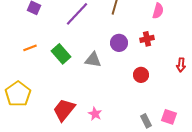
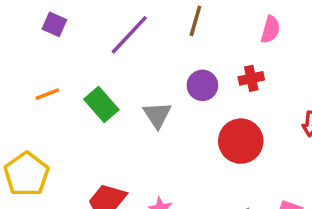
gray triangle: (93, 60) -> (157, 115), turned 48
red circle: (141, 75) -> (241, 141), size x1.6

